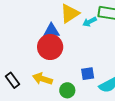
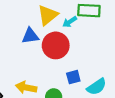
red circle: (50, 47) -> (56, 45), moved

